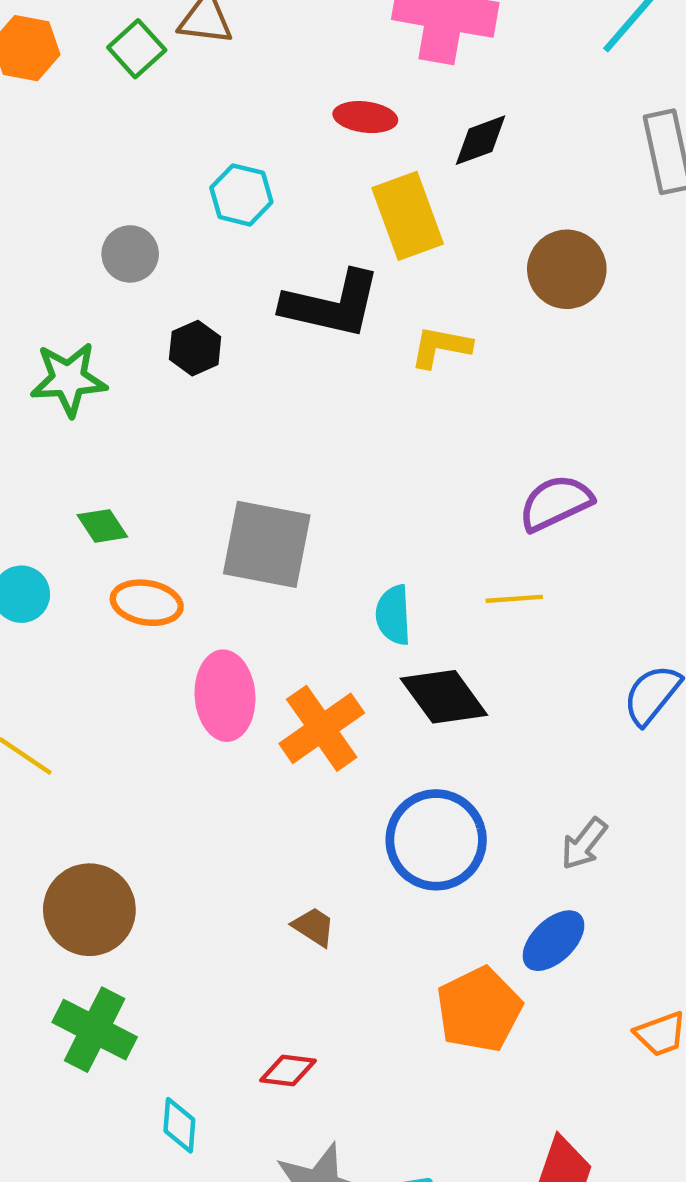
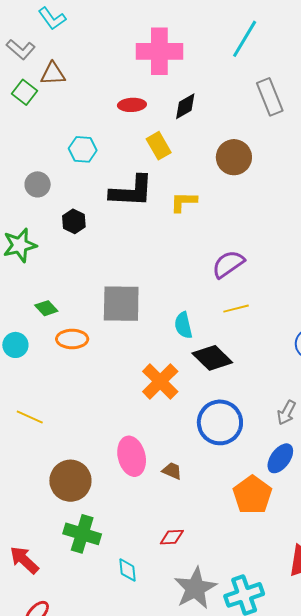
yellow rectangle: (408, 216) -> (159, 146), size x0.7
purple semicircle: (556, 503) -> (228, 264), moved
pink ellipse: (225, 696) -> (132, 456), moved

